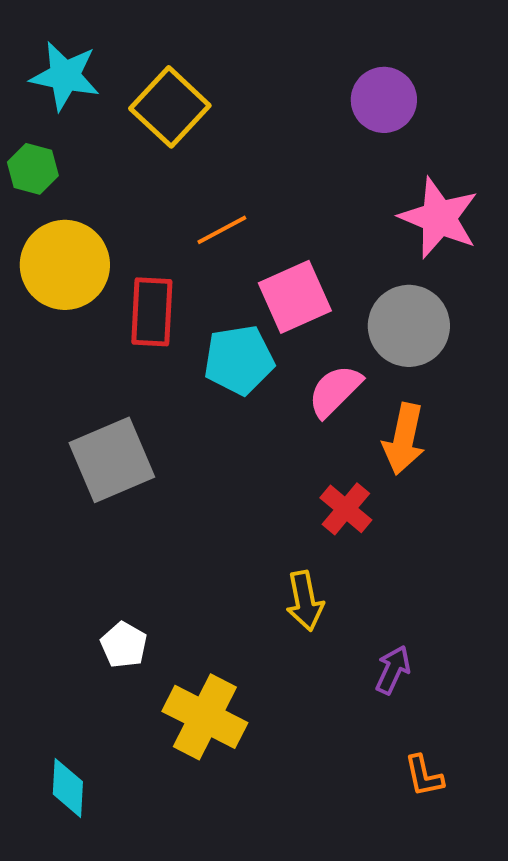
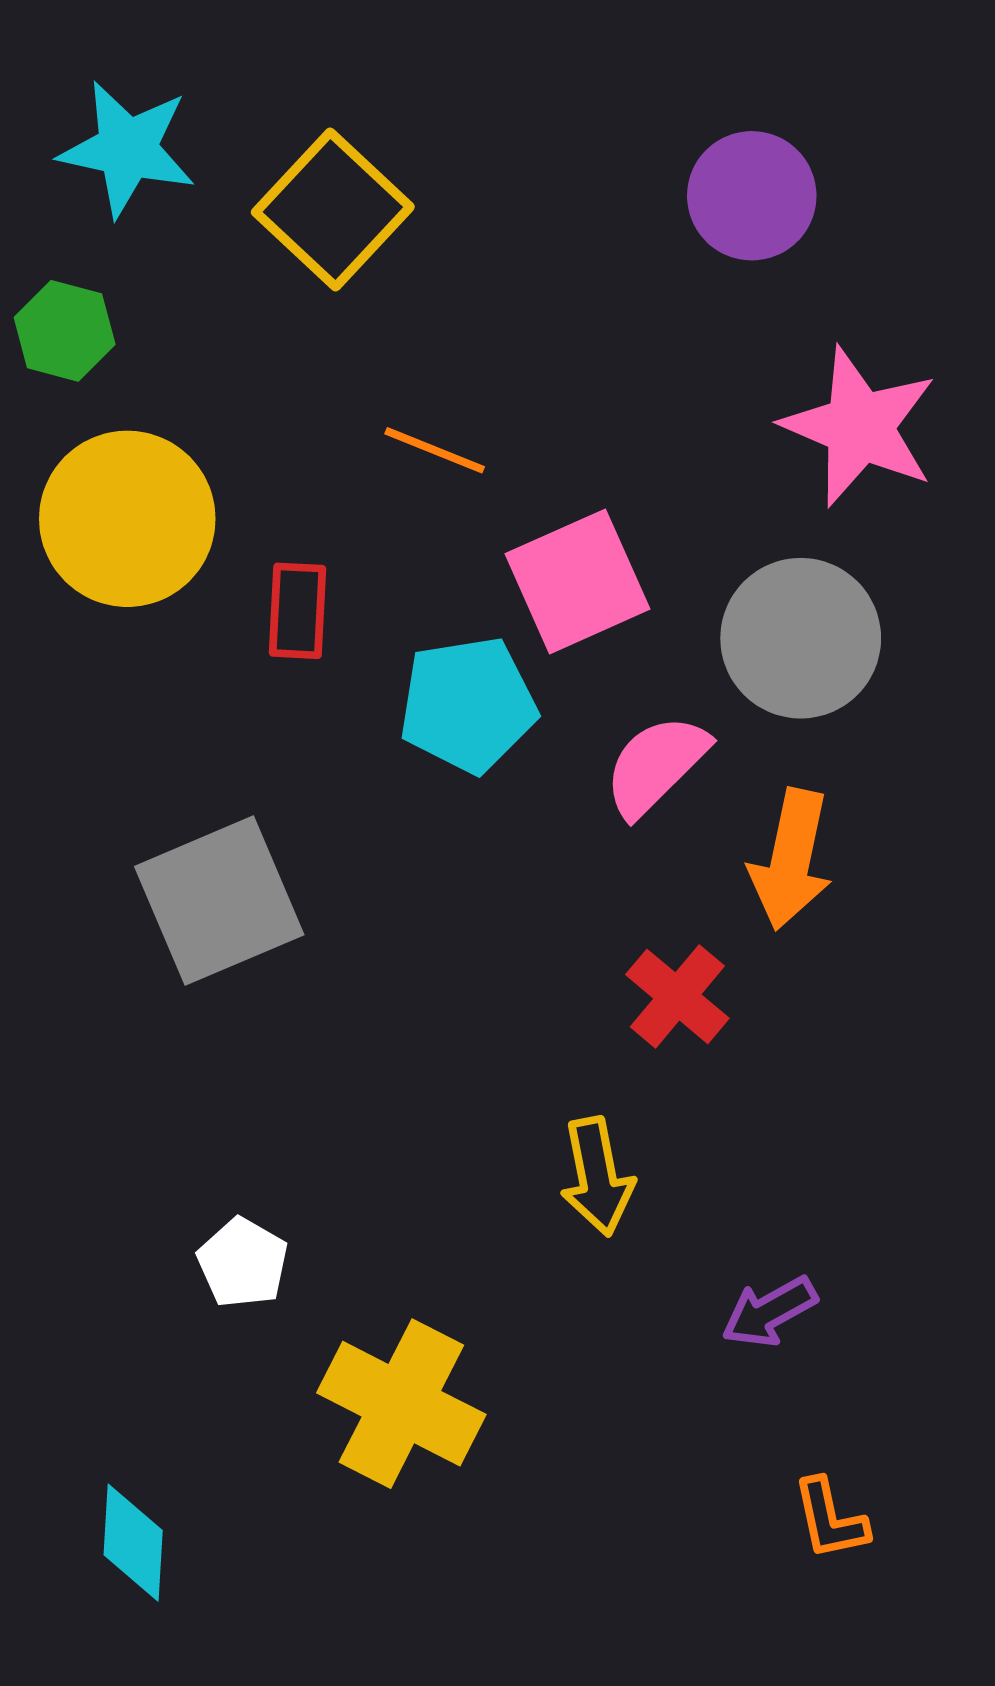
orange line: (222, 230) -> (435, 450), turned 50
red rectangle: (152, 312) -> (298, 611), size x0.7
purple arrow: (393, 670) -> (769, 1312), turned -144

